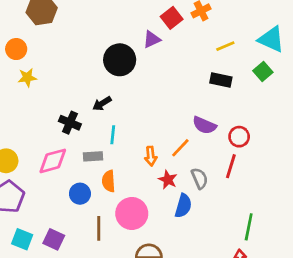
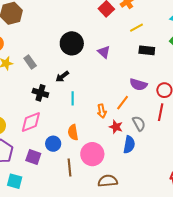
purple triangle: (152, 39) -> (104, 52), moved, turned -48
yellow line: (225, 46) -> (137, 28), moved
gray rectangle: (93, 156) -> (30, 62), moved, turned 64
purple square: (54, 239) -> (33, 157), moved

